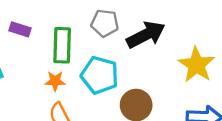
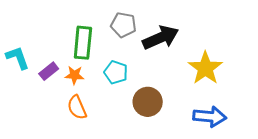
purple rectangle: (20, 29) -> (49, 71), moved, turned -60
cyan pentagon: (100, 75) -> (116, 72), size x0.7

